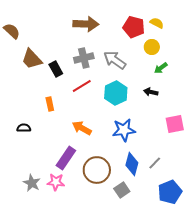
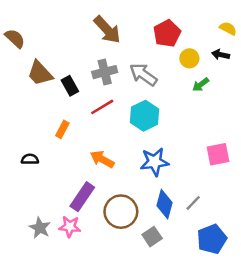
yellow semicircle: (157, 23) -> (228, 28), moved
brown arrow: (86, 24) -> (107, 30), turned 45
red pentagon: (134, 27) -> (167, 33), turned 30
black arrow: (151, 92) -> (221, 55), moved
orange rectangle: (50, 104) -> (62, 129), turned 40

